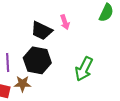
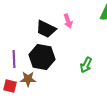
green arrow: (84, 69) -> (86, 65), size x0.7

